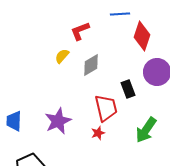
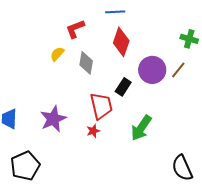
red diamond: (142, 36) -> (121, 42), moved
gray diamond: (91, 65) -> (86, 63), turned -50
black rectangle: (128, 89) -> (123, 87), turned 54

